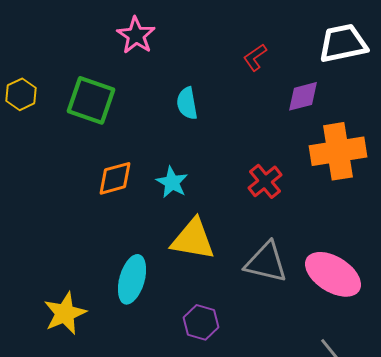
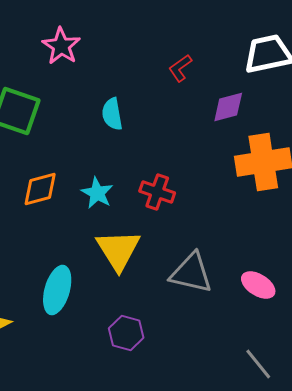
red cross: (265, 181) -> (157, 192), moved, turned -32
yellow triangle: (193, 239) -> (118, 250), turned 48
pink ellipse: (333, 274) -> (258, 285), size x0.6

